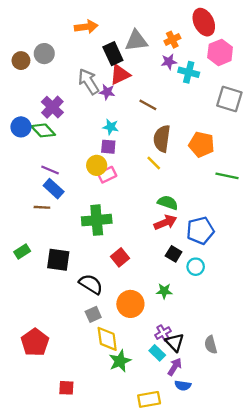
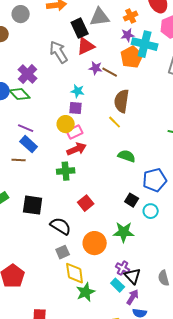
gray circle: (44, 54) -> (21, 14), moved
cyan cross: (189, 72) -> (145, 44), size x1.4
purple star: (107, 92) -> (96, 68), moved
orange pentagon: (201, 144) -> (132, 57), moved, turned 30
green cross: (97, 220) -> (66, 171), size x0.7
red arrow: (165, 222) -> (77, 149), moved
green star: (164, 291) -> (124, 232), size x1.5
purple cross: (163, 333) -> (123, 268), turned -32

